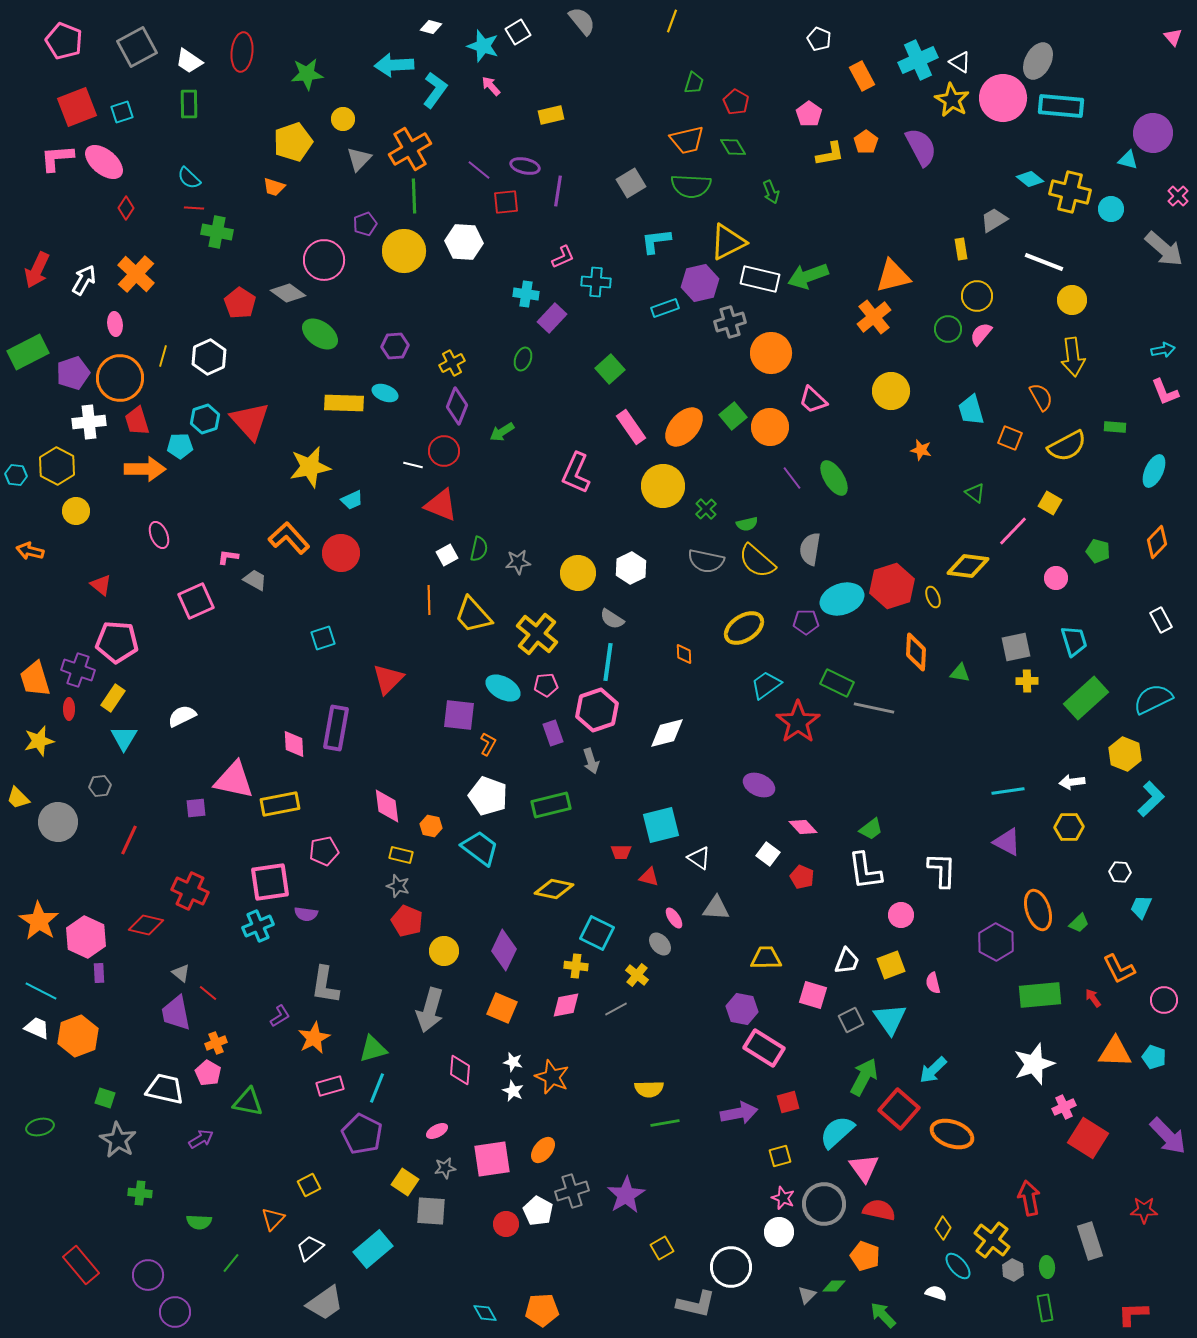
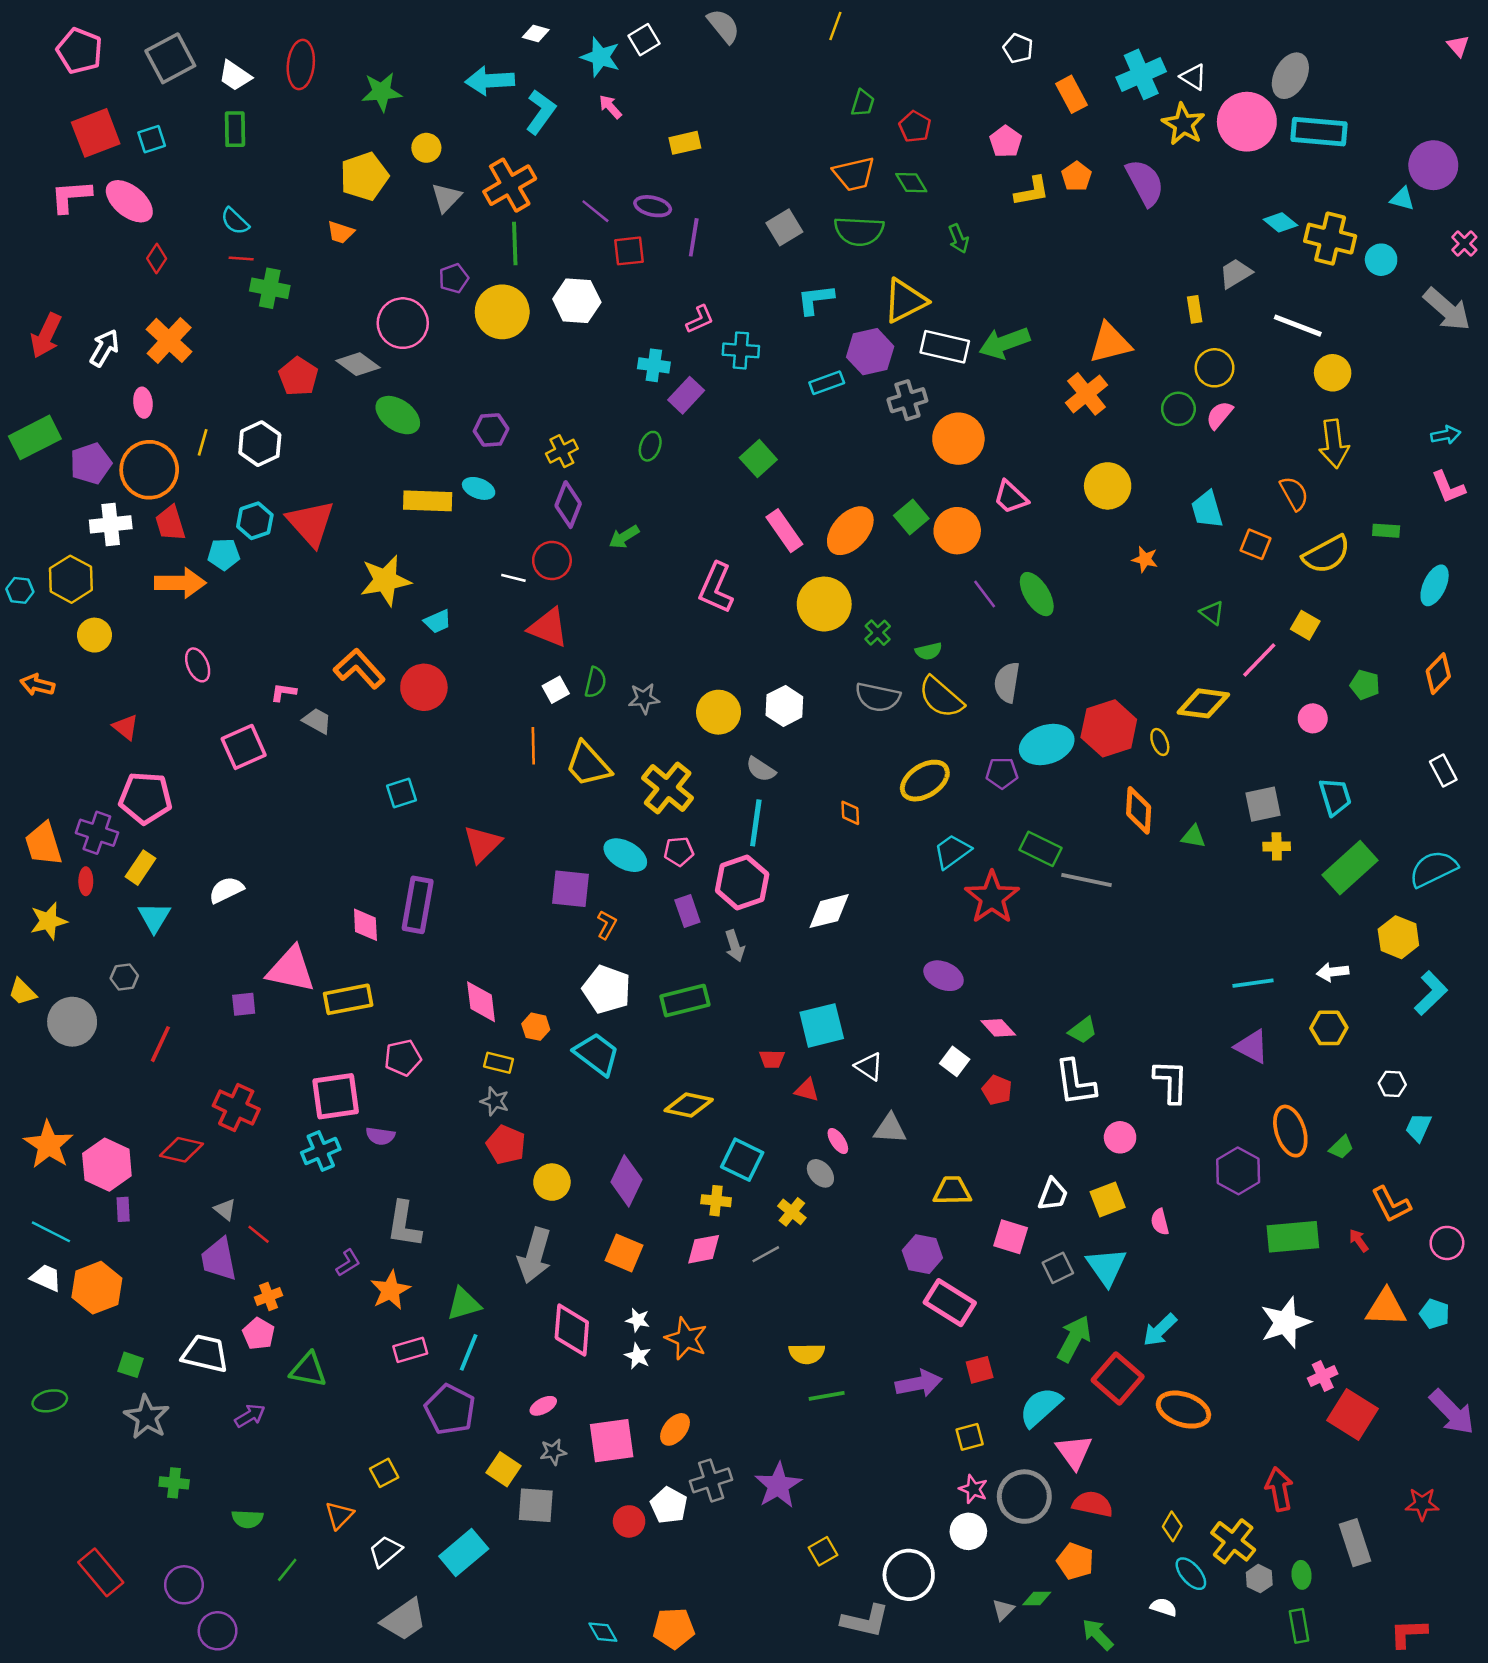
pink diamond: (460, 1070) -> (572, 1330), size x1.4

